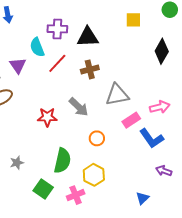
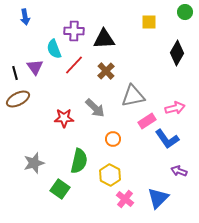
brown cross: (90, 69) -> (106, 71), turned -30
gray star: (17, 163) -> (34, 163), size x1.5
pink cross: (76, 195) -> (125, 199), moved, turned -30
blue triangle: (142, 198) -> (158, 198), size x1.6

